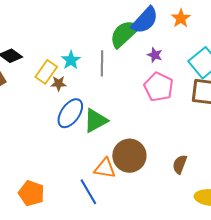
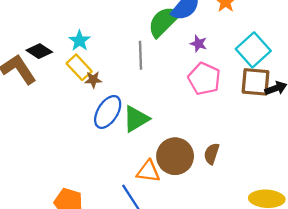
cyan star: (71, 60) -> (80, 41), moved
yellow rectangle: (46, 72) -> (79, 67), turned -75
brown semicircle: (180, 164) -> (212, 154), moved

